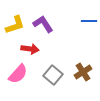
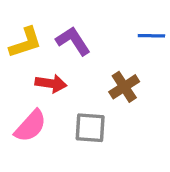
brown cross: (83, 72) -> (124, 87), moved
gray square: (53, 75) -> (90, 128), turned -36

